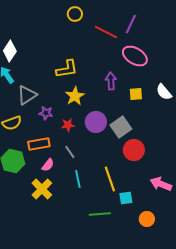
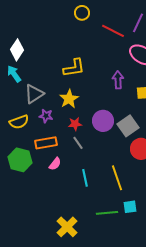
yellow star: (75, 96) -> (69, 99), moved
purple star: (46, 113) -> (46, 116), moved
gray line: (70, 152) -> (78, 143), moved
yellow cross: (42, 189) -> (67, 227), moved
cyan square: (126, 198) -> (130, 207), moved

